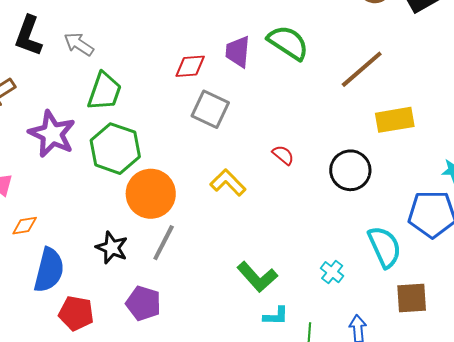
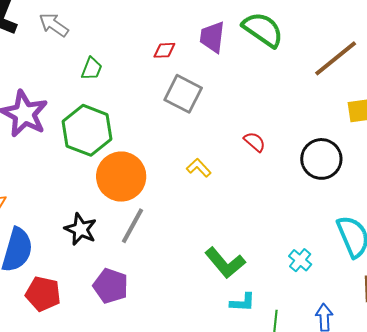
red diamond: (190, 66) -> (164, 50), size x0.7
green trapezoid: (104, 91) -> (92, 69), moved, size x0.6
yellow L-shape: (228, 183) -> (199, 168), size x0.7

